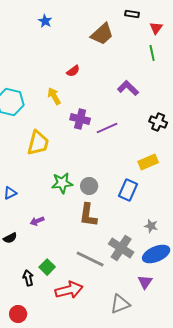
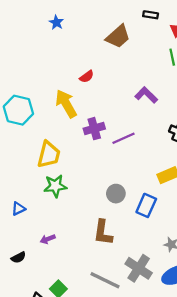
yellow arrow: (54, 96) -> (66, 104), size x1.5
purple cross: (80, 119) -> (94, 129), turned -30
green star: (62, 183) -> (55, 186), moved
gray circle: (89, 186) -> (116, 194), moved

